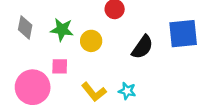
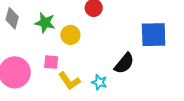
black semicircle: (142, 47) -> (124, 63), moved
pink square: (60, 66) -> (51, 62), moved

